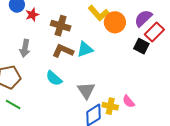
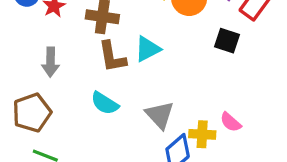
black square: (141, 46) -> (227, 41), moved
brown L-shape: (63, 51) -> (112, 57), turned -115

